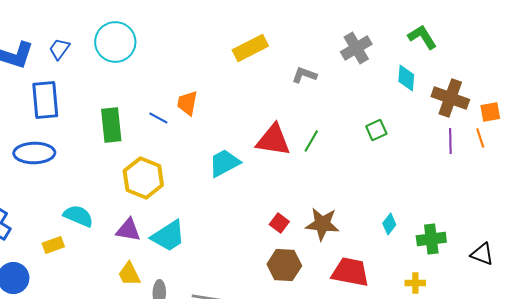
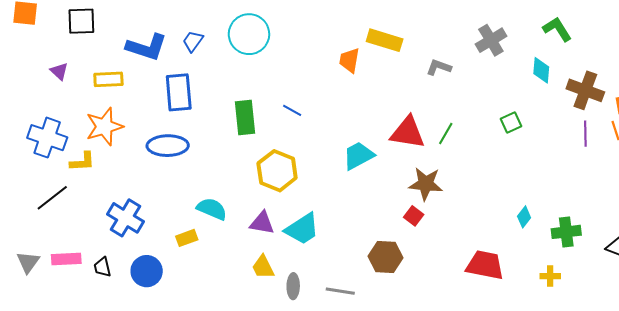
yellow rectangle: (250, 48) -> (385, 40), turned 44
orange trapezoid: (187, 103) -> (349, 60), moved
brown star: (322, 224) -> (426, 184), moved
brown hexagon: (284, 265) -> (386, 257), moved

